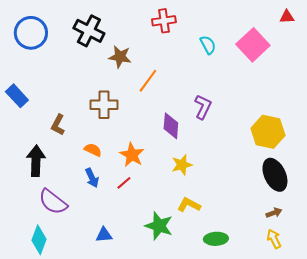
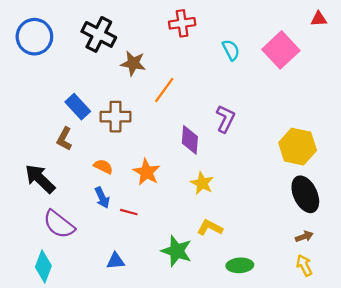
blue rectangle: (17, 96) -> (78, 107), moved
black arrow: (36, 161) -> (40, 179), turned -48
yellow star: (182, 165) -> (202, 183), turned -30
red line: (124, 183) -> (129, 212), moved, turned 56

